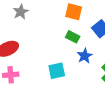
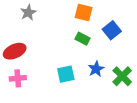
blue star: (85, 56) -> (96, 69), moved

